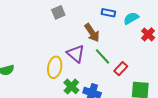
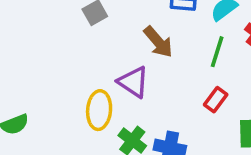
green line: (102, 56) -> (217, 52), moved, turned 66

